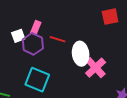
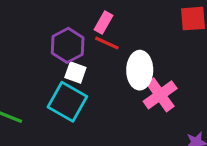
pink rectangle: (36, 28) -> (103, 23), moved
white square: (18, 36) -> (75, 72), moved, turned 32

